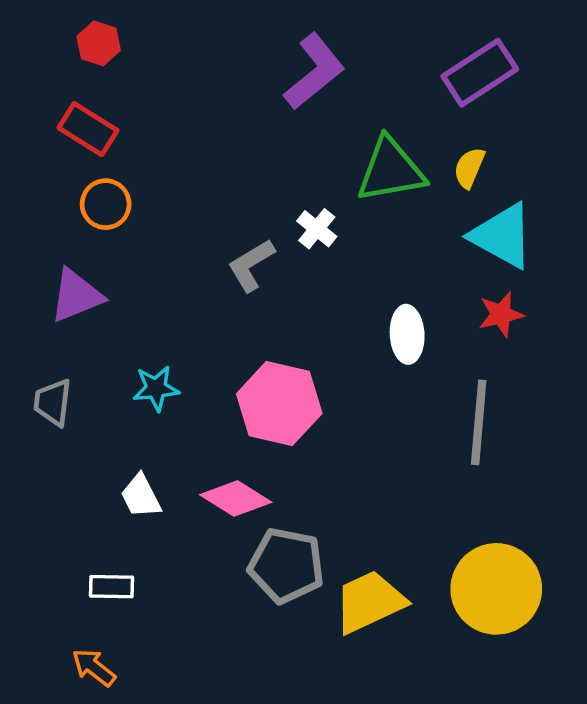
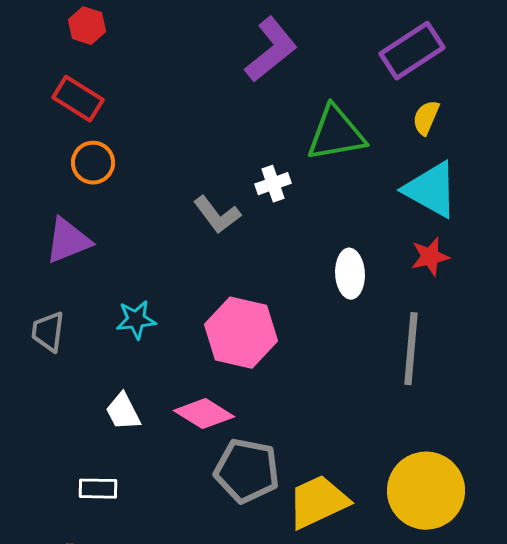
yellow semicircle: (469, 168) -> (426, 118), moved
white cross: (317, 229) -> (273, 184), turned 32
gray L-shape: (251, 265) -> (217, 215), turned -96

